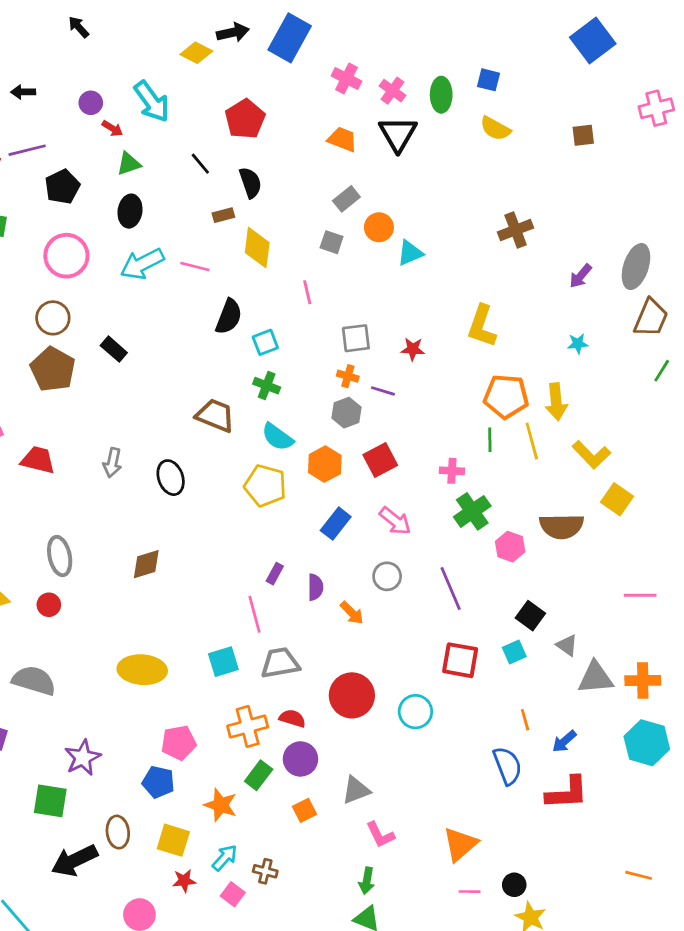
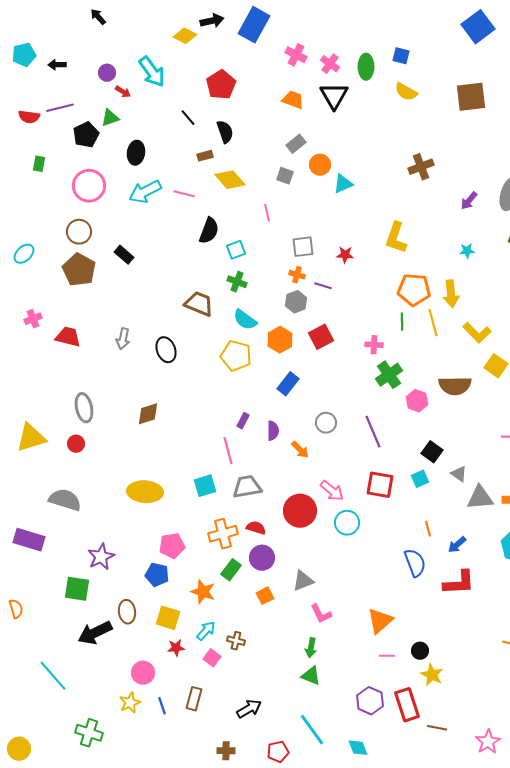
brown square: (583, 135) -> (471, 97), size x1.8
green triangle: (129, 164) -> (110, 118), moved
yellow diamond: (257, 248) -> (230, 180), turned -48
pink arrow: (395, 521) -> (332, 491), moved

